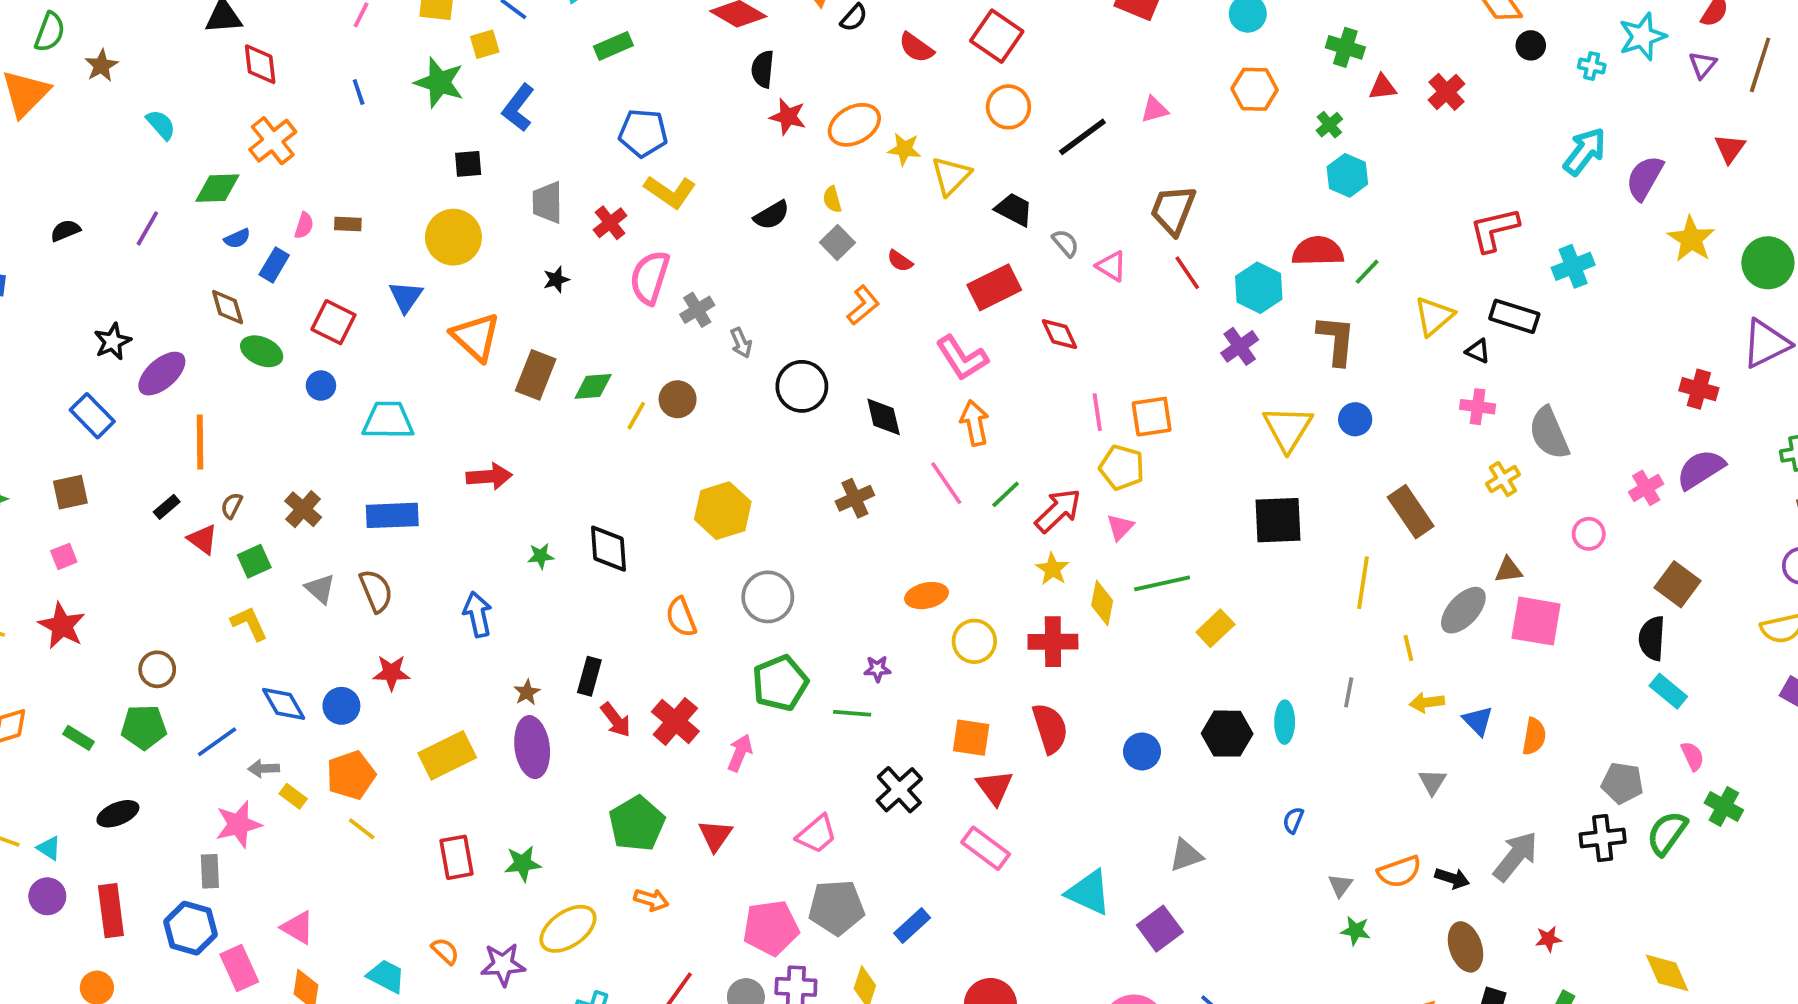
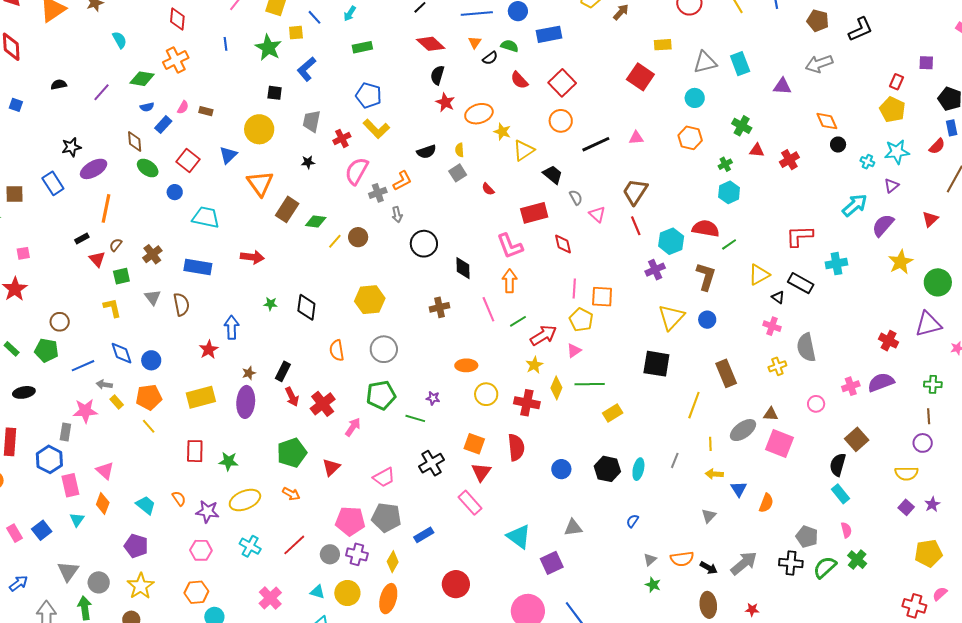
purple triangle: (1703, 65) -> (891, 186), moved
orange L-shape: (863, 305) -> (402, 181), moved
brown square: (70, 492) -> (15, 194), moved
red star: (391, 673) -> (209, 349), moved, turned 30

